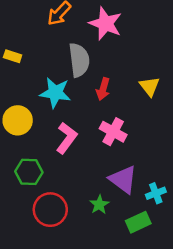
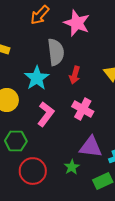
cyan star: (55, 93) -> (37, 78), turned 30
purple triangle: (123, 179) -> (91, 147), turned -30

